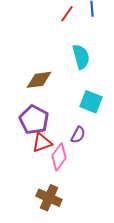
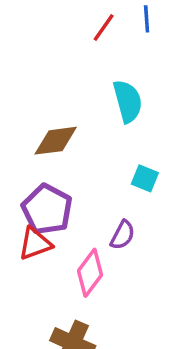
cyan square: (91, 102) -> (145, 178), size x0.7
red triangle: (42, 143) -> (35, 244), moved

